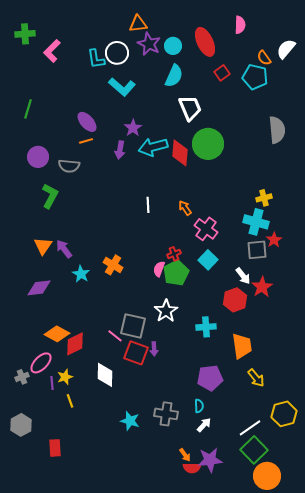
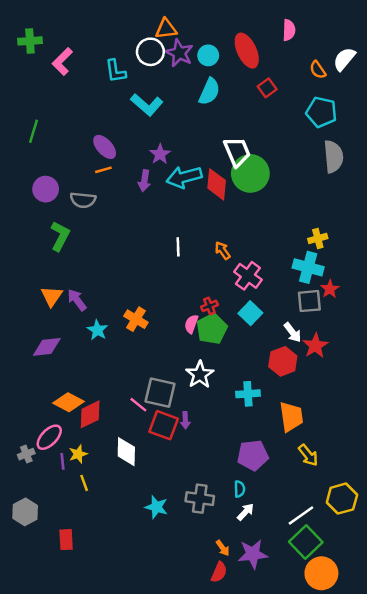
white circle: (117, 53) -> (150, 52), moved
cyan pentagon: (255, 77) -> (321, 112), moved
white trapezoid: (190, 108) -> (237, 152), moved
red semicircle: (192, 468) -> (219, 572), moved, turned -66

